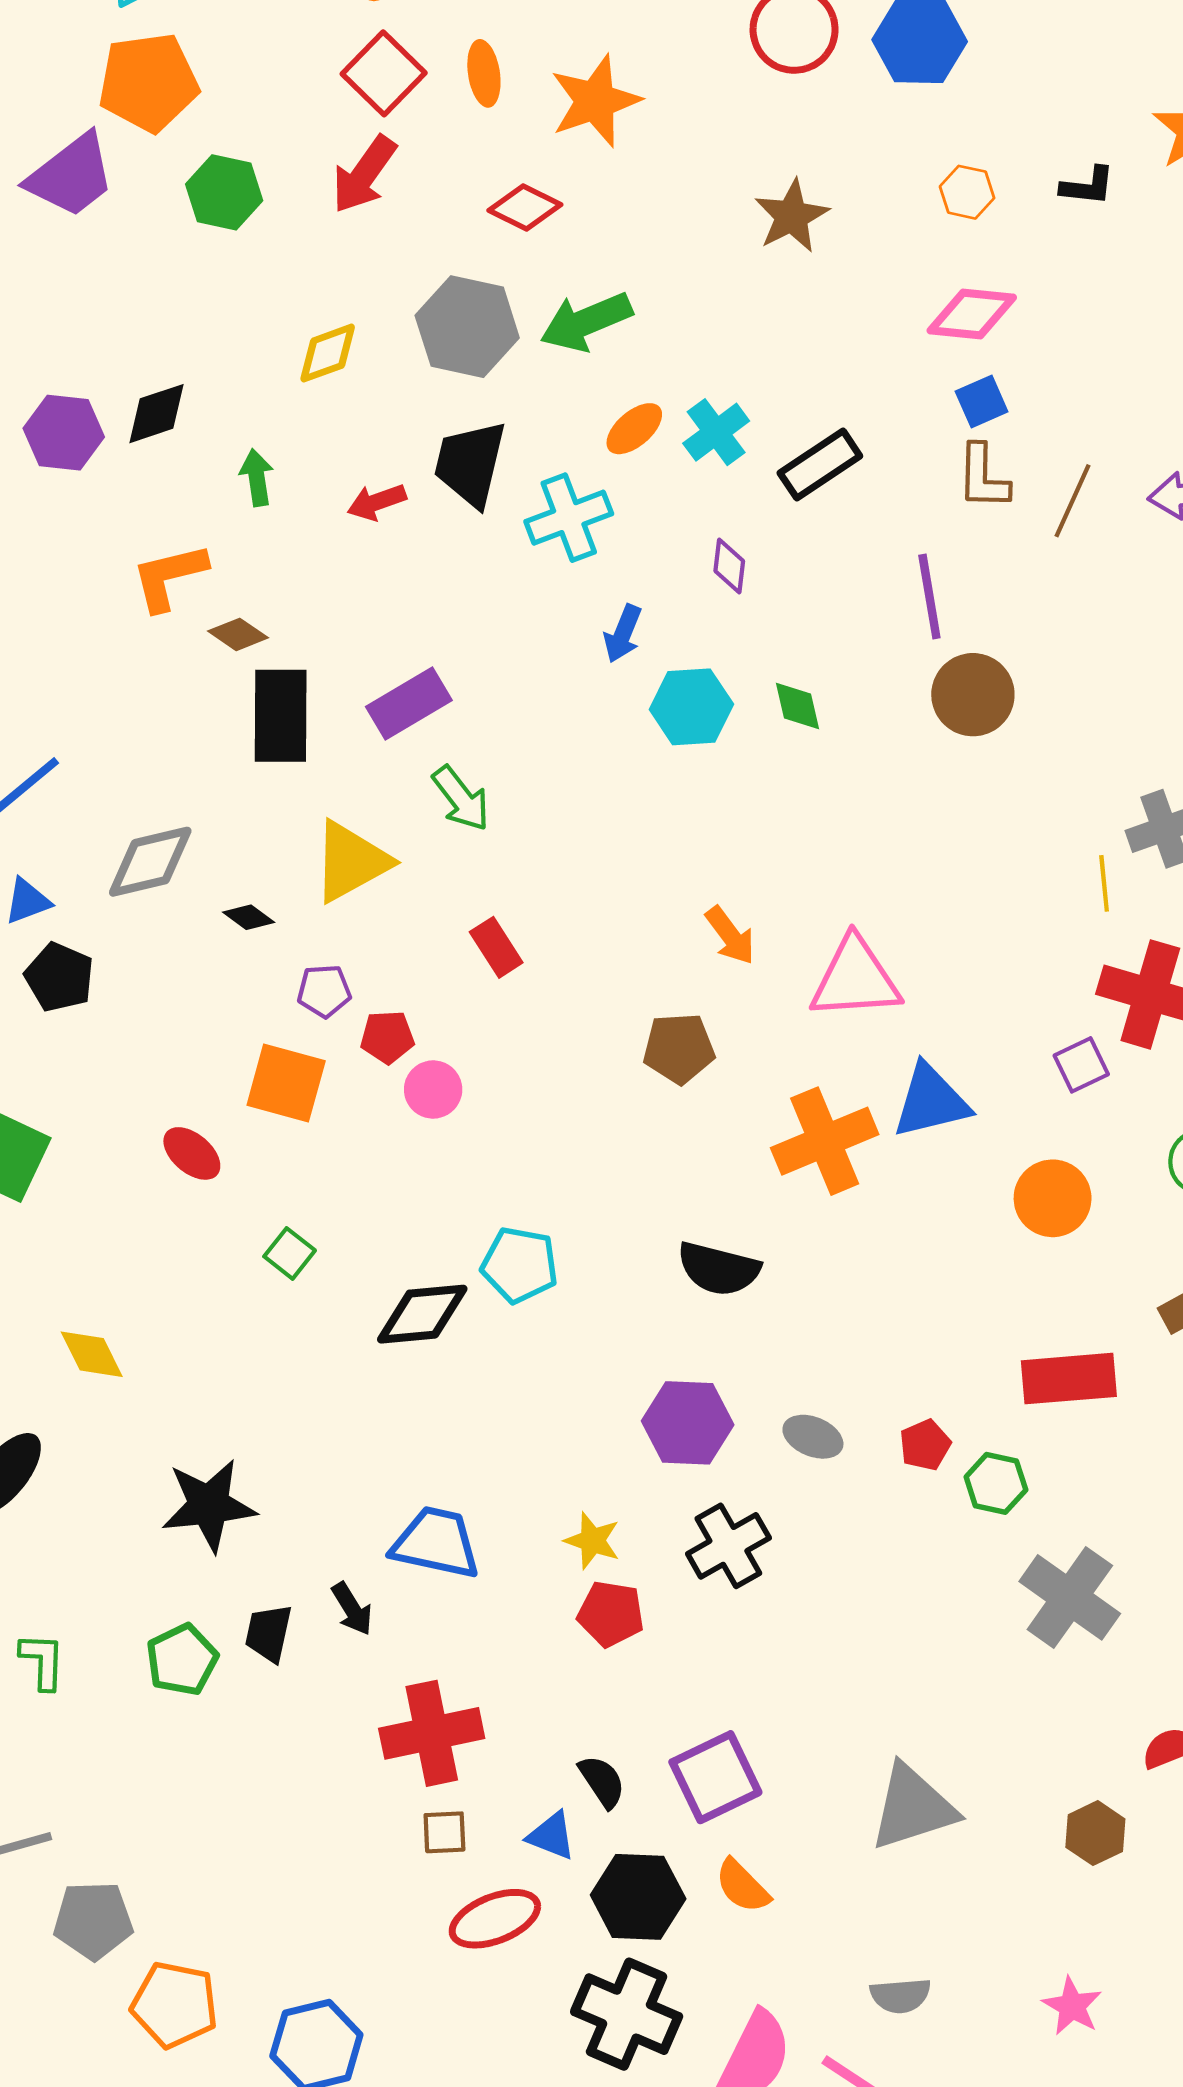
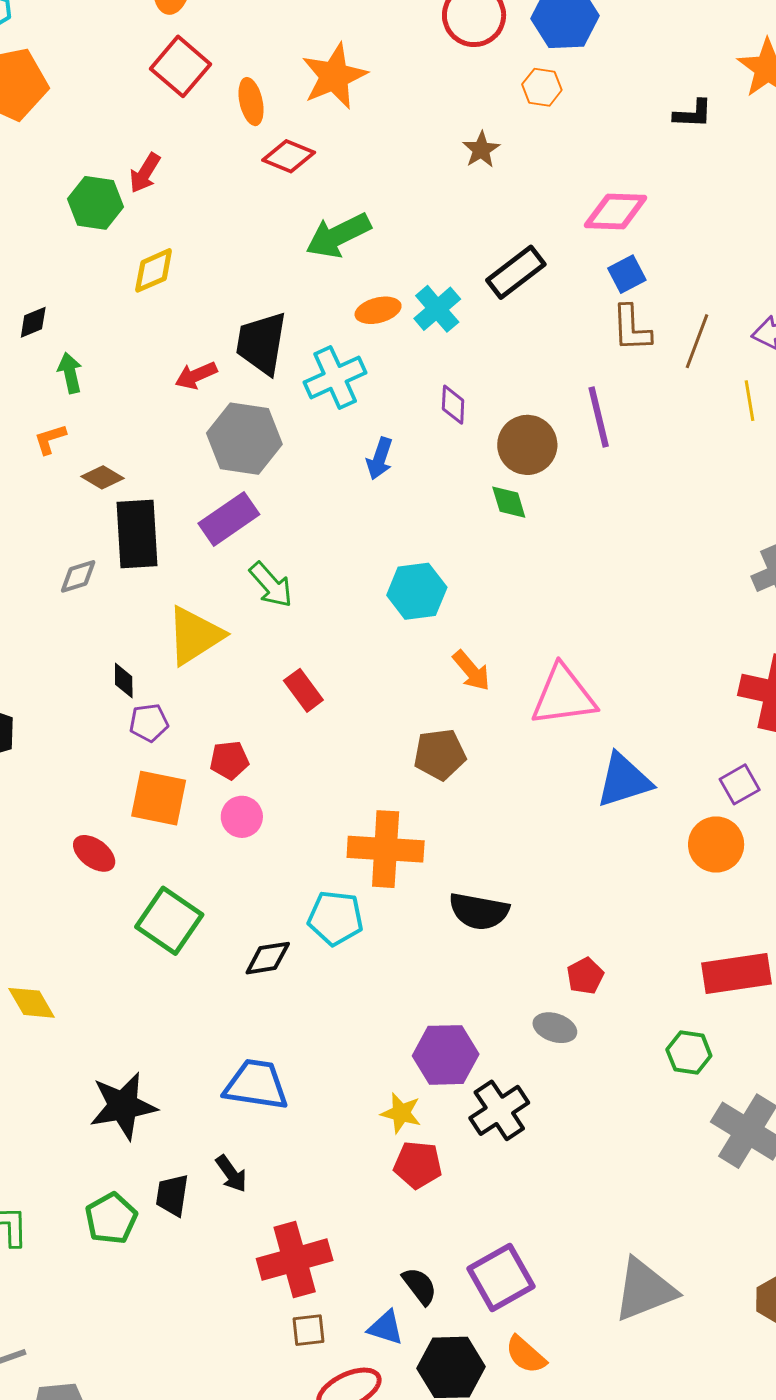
orange ellipse: (484, 73) -> (251, 102), moved
red arrow: (364, 174) -> (145, 173), moved, size x0.7
green hexagon: (224, 192) -> (95, 203), moved
orange hexagon: (967, 192) -> (542, 87), moved
brown star: (792, 216) -> (481, 150), size x0.7
gray hexagon: (467, 327) -> (244, 439), moved
black diamond: (156, 414) -> (33, 322), size x0.7
orange ellipse: (634, 429) -> (378, 310), turned 30
black rectangle: (820, 465) -> (516, 272), moved
green arrow: (257, 478) -> (70, 373), moved
orange L-shape: (169, 577) -> (50, 439), size x0.6
brown circle: (973, 695) -> (527, 445), moved
cyan hexagon: (691, 707) -> (417, 591), moved
gray diamond: (150, 862) -> (78, 576), moved, size x0.6
yellow line: (1104, 883) -> (749, 401), moved
black diamond: (249, 917) -> (124, 681), turned 57
purple pentagon: (324, 991) -> (149, 723), moved
purple square: (1081, 1065) -> (740, 784), moved
pink circle: (433, 1089) -> (242, 817), moved
orange cross: (825, 1141) -> (386, 849), moved, turned 30
green square: (290, 1253) -> (169, 921), size x1.8
black diamond: (422, 1314) -> (268, 958), size x0.7
purple hexagon: (688, 1423) -> (446, 1055), moved
red pentagon: (925, 1445) -> (585, 976), moved
blue trapezoid: (436, 1543) -> (256, 1085), moved

